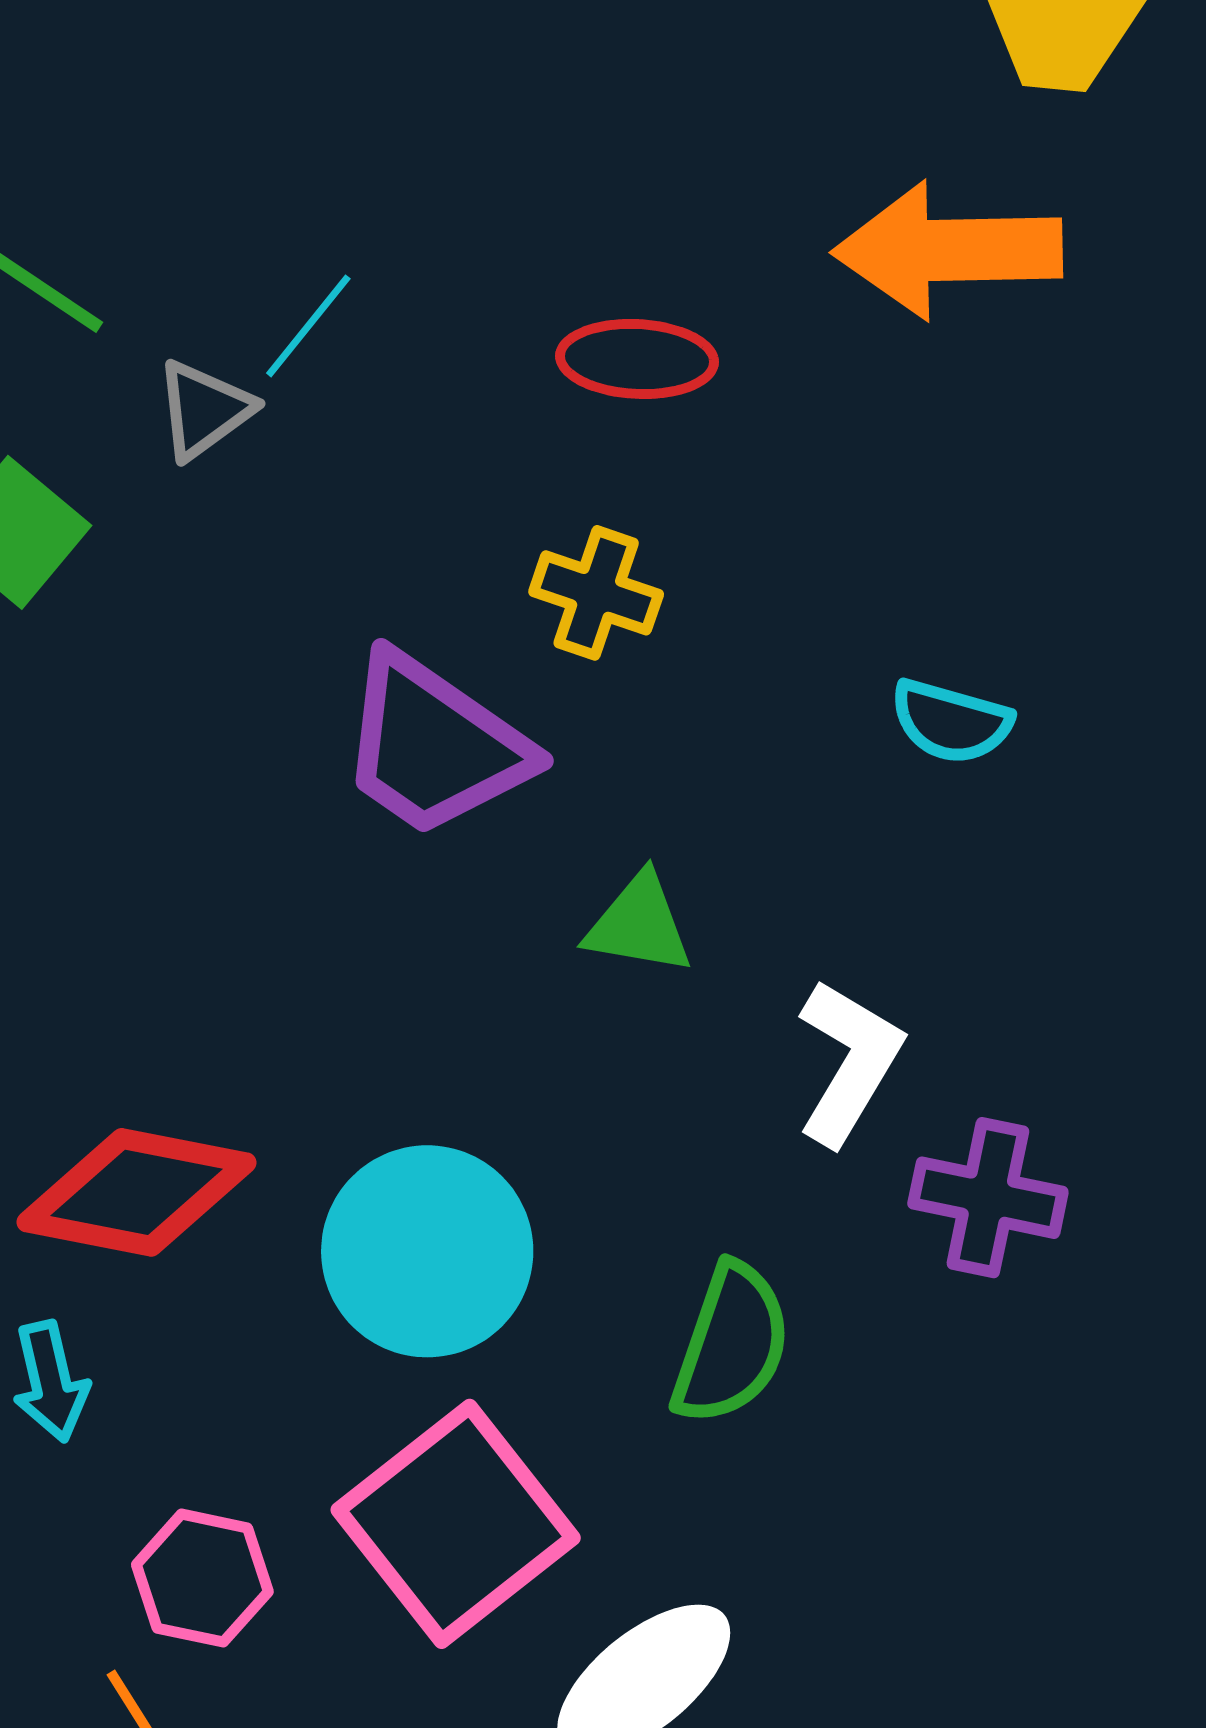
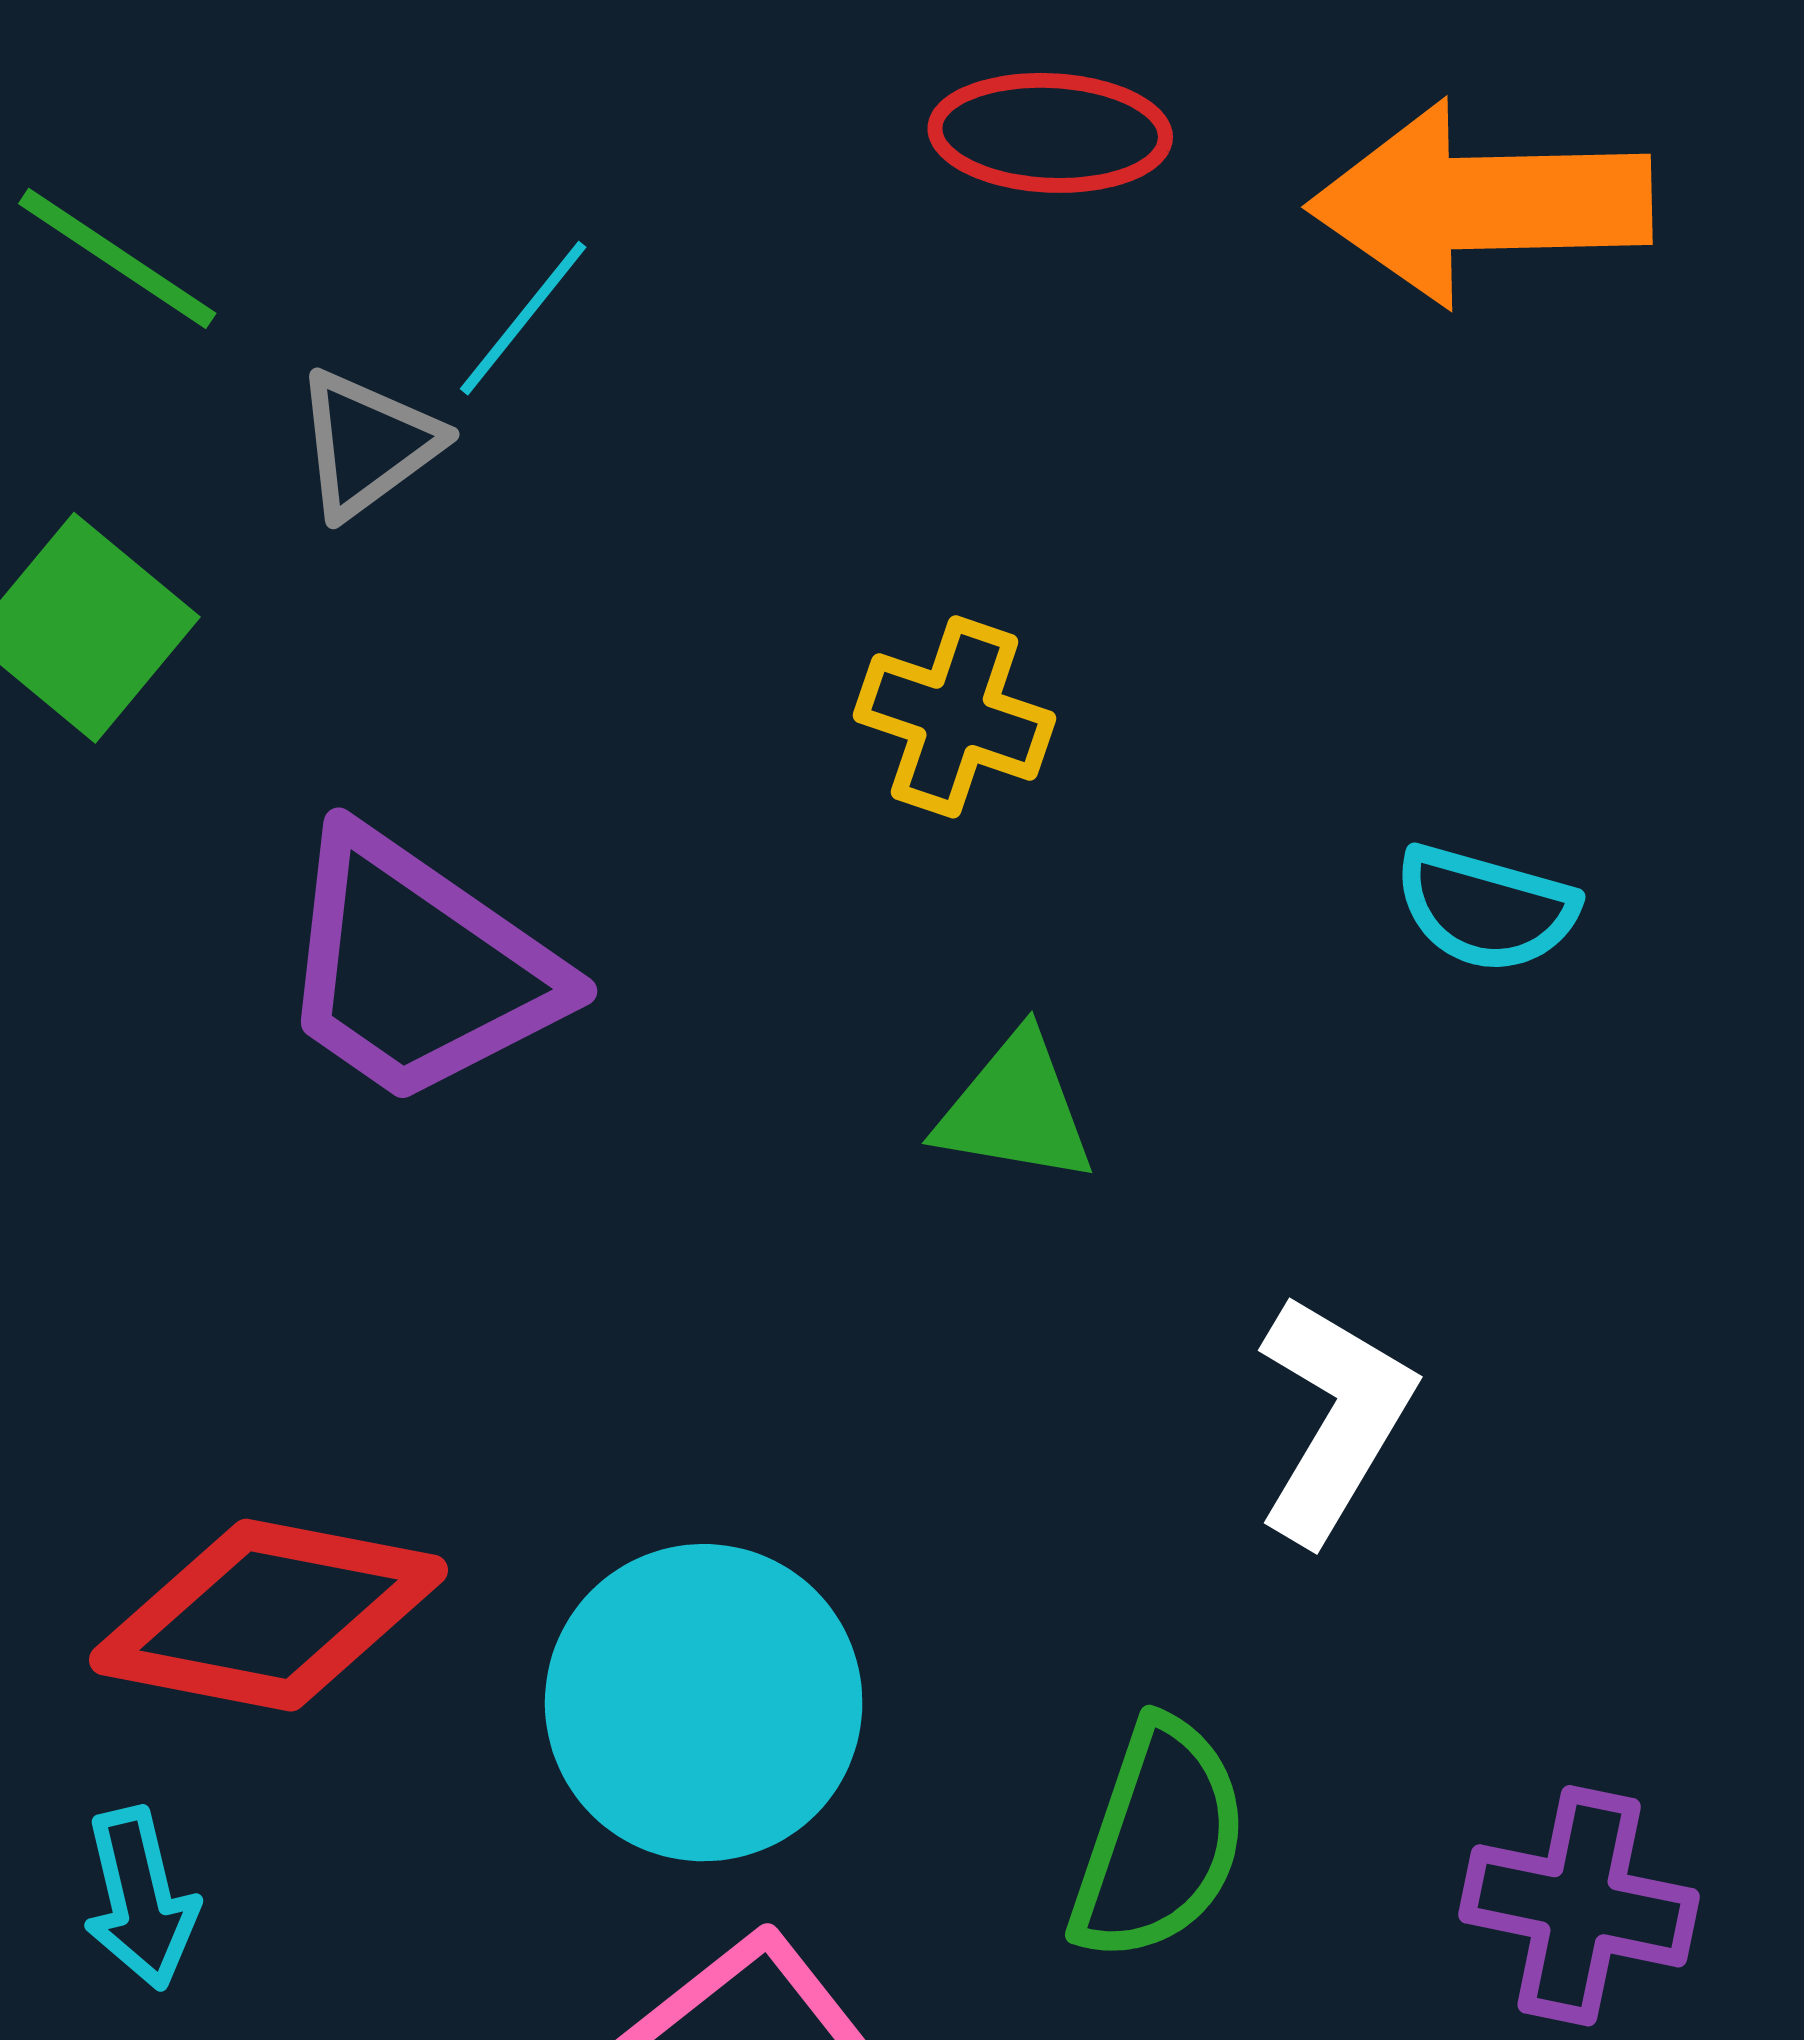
red ellipse: (637, 359) -> (1050, 133), moved
purple trapezoid: (434, 746) -> (418, 968), moved
green triangle: (639, 924) -> (1015, 1109), moved
purple cross: (988, 1198) -> (1579, 1906), moved

